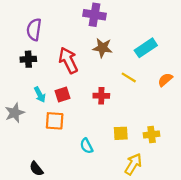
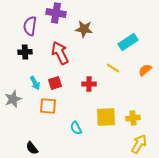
purple cross: (94, 15) -> (56, 13), moved
brown star: (102, 48) -> (84, 29), moved
yellow square: (121, 133) -> (106, 117), size x1.5
yellow arrow: (133, 164) -> (139, 144), moved

